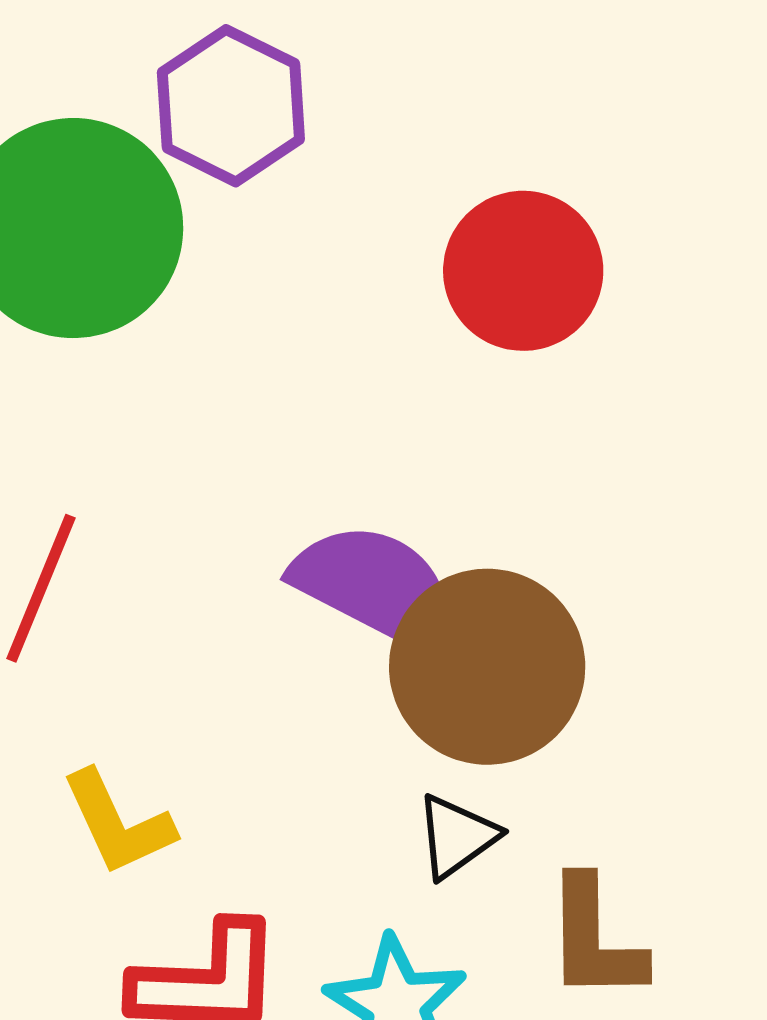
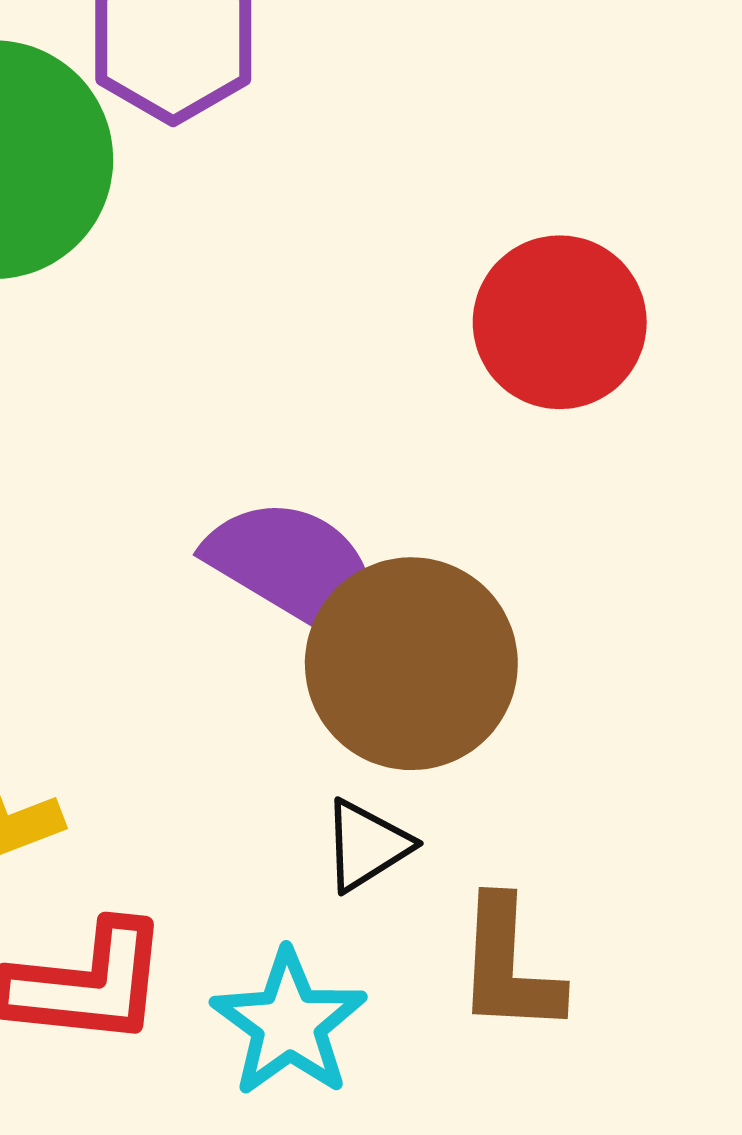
red circle: (523, 271) -> (560, 322), moved

